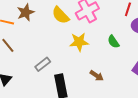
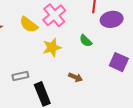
gray rectangle: (43, 64) -> (20, 76), turned 35

